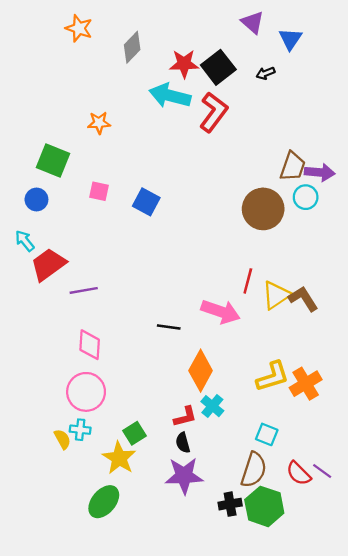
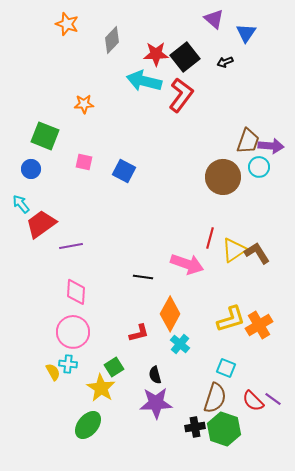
red L-shape: (185, 417) -> (139, 333), moved

